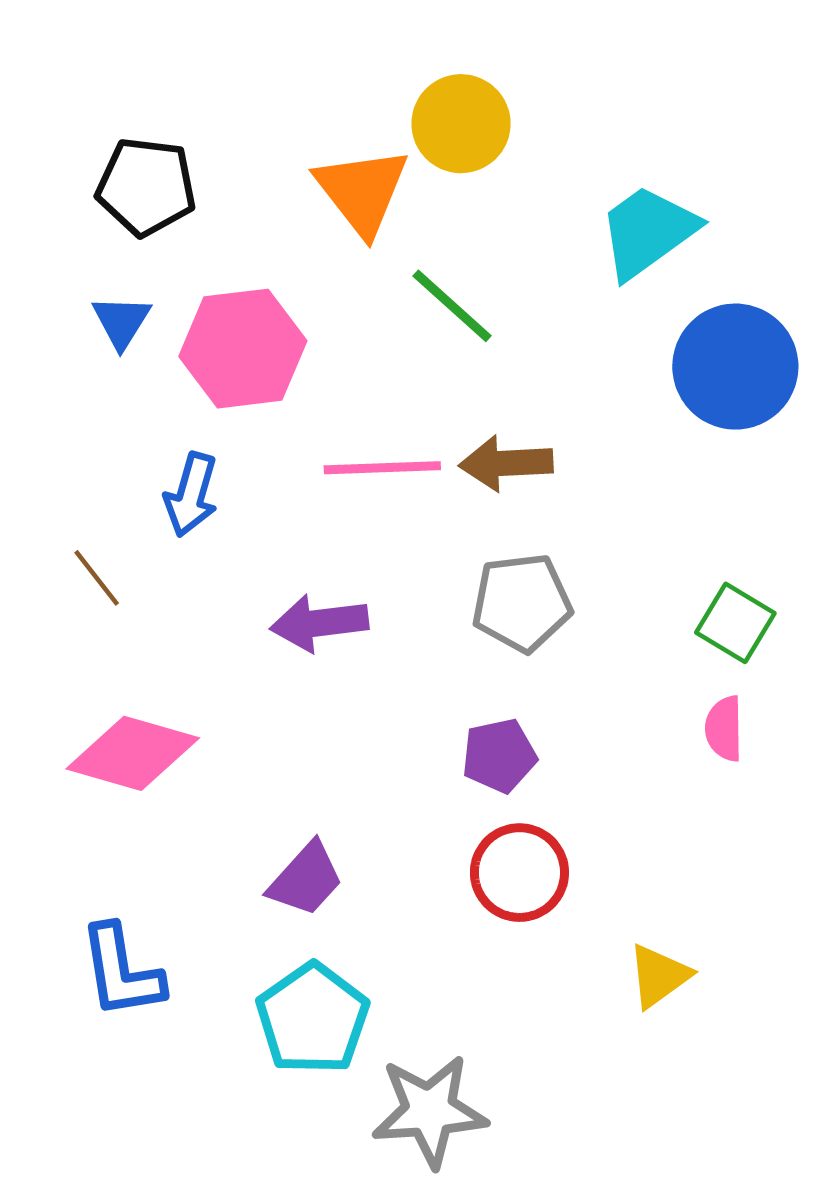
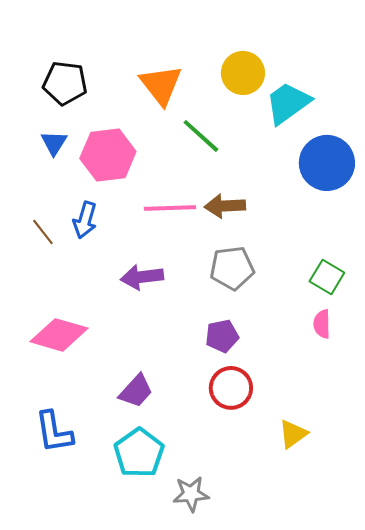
yellow circle: (461, 124) -> (243, 73), moved
brown line: (97, 578) -> (43, 232), moved
gray star: (430, 1111) -> (191, 494), size x0.7

